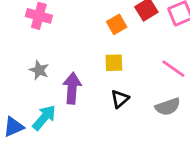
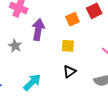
purple arrow: (72, 88) -> (38, 30), moved
cyan arrow: (44, 118) -> (32, 82), moved

